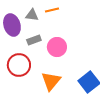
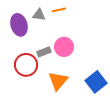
gray rectangle: (34, 40) -> (44, 52), moved

